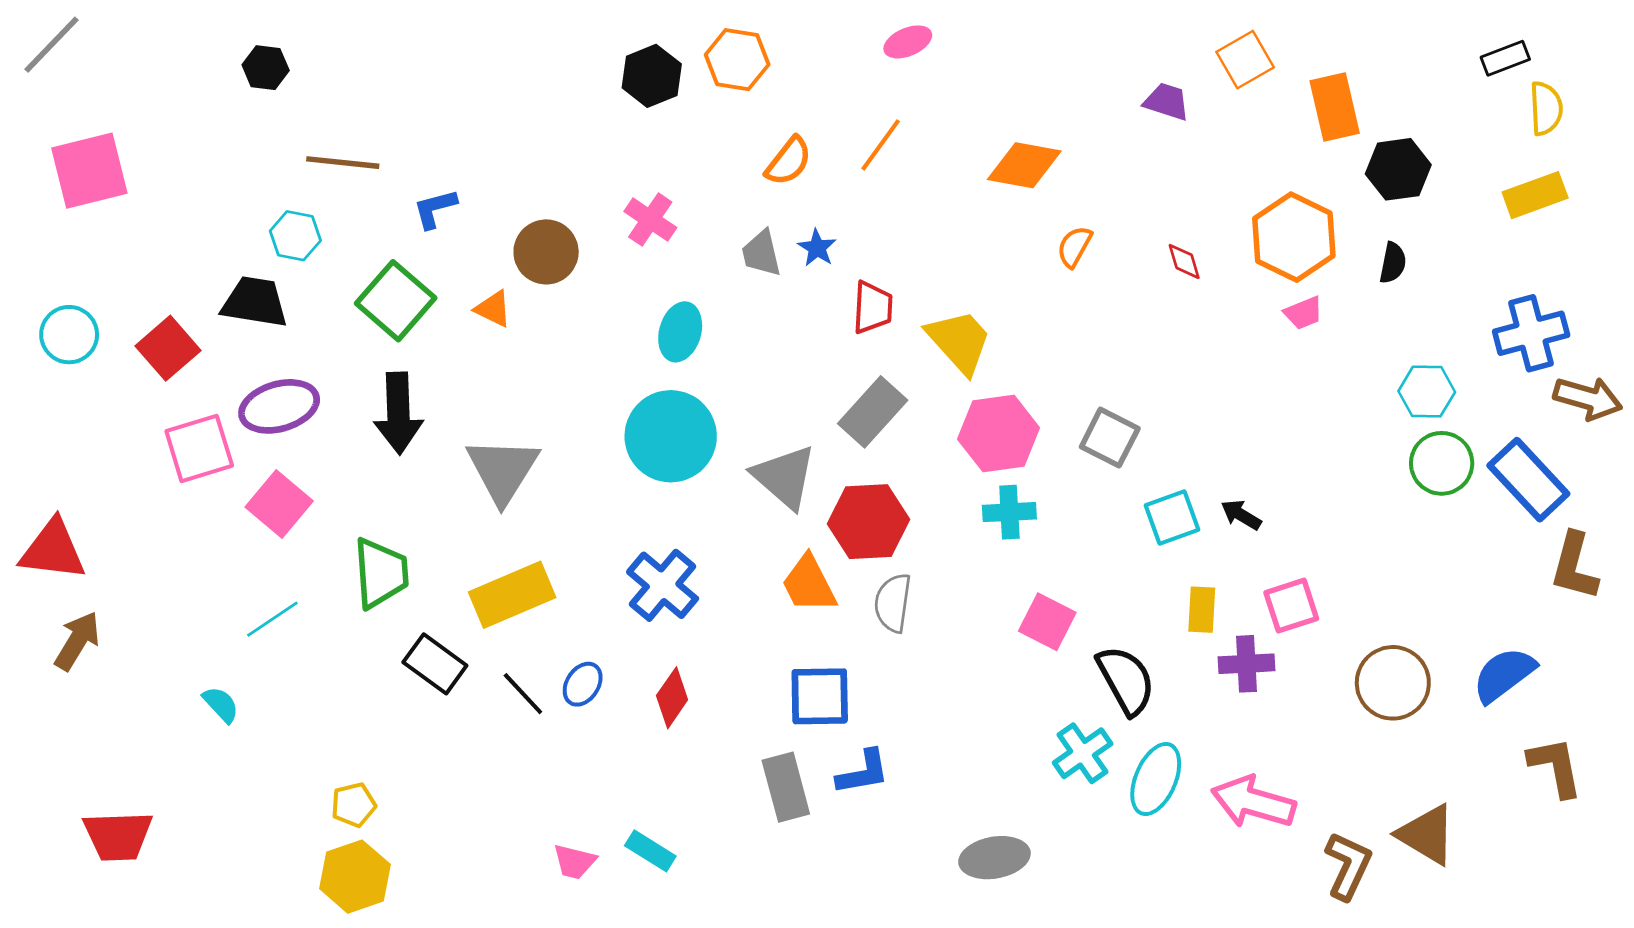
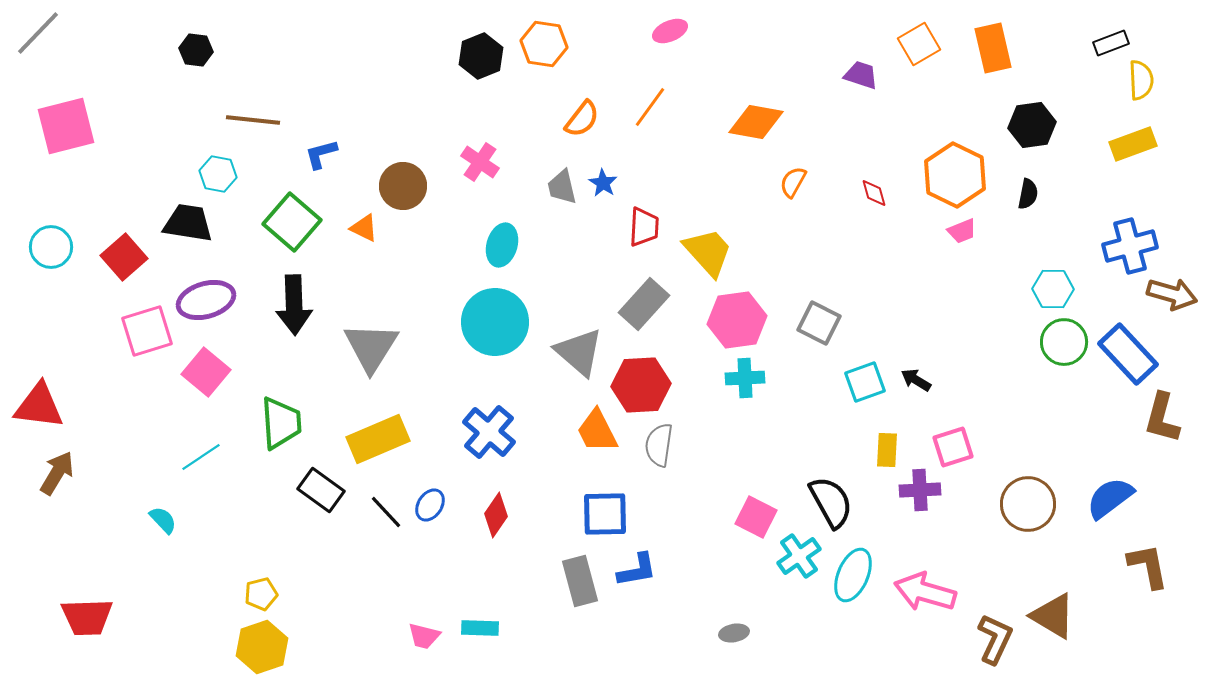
orange rectangle: (1335, 107) -> (993, 48), moved
pink square: (1047, 622) -> (756, 517), moved
cyan rectangle: (650, 851) -> (480, 628), turned -30
gray ellipse: (994, 858) -> (734, 633), size x0.6

